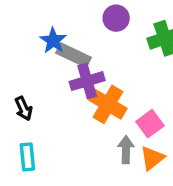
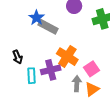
purple cross: (87, 81) -> (51, 70), moved
cyan rectangle: (27, 157) -> (31, 76), moved

